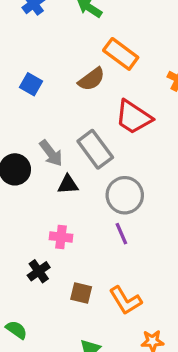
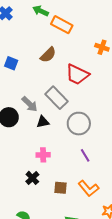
orange rectangle: (121, 54) -> (62, 25), moved
purple line: (121, 234) -> (85, 155), moved

